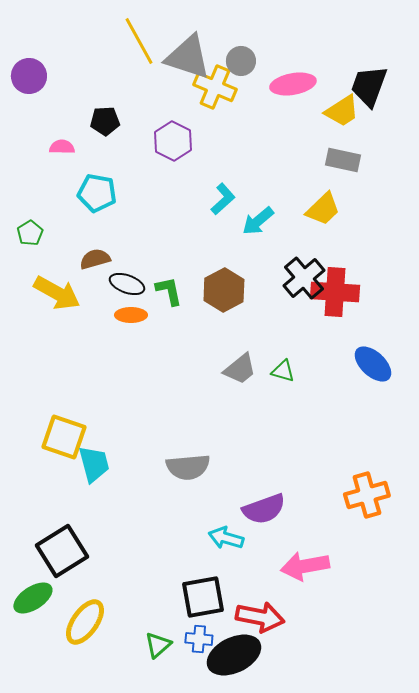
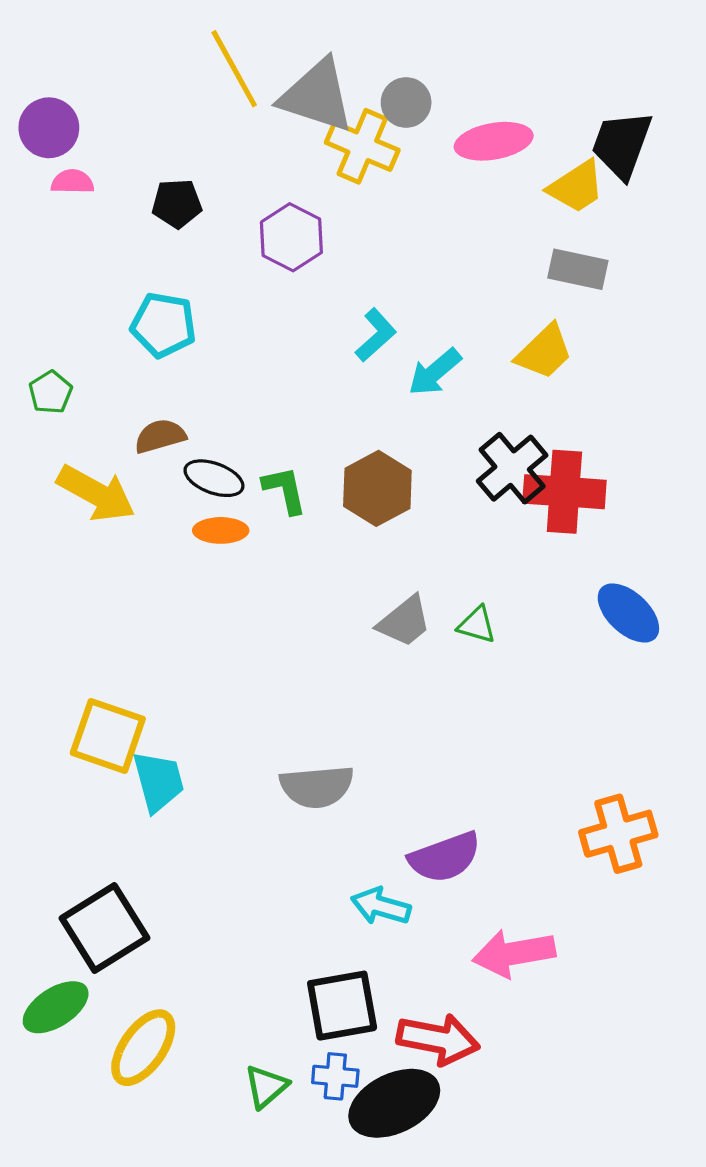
pink semicircle: (62, 147) -> (72, 182), moved

